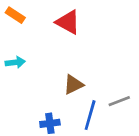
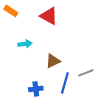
cyan arrow: (15, 62) -> (25, 44), moved

